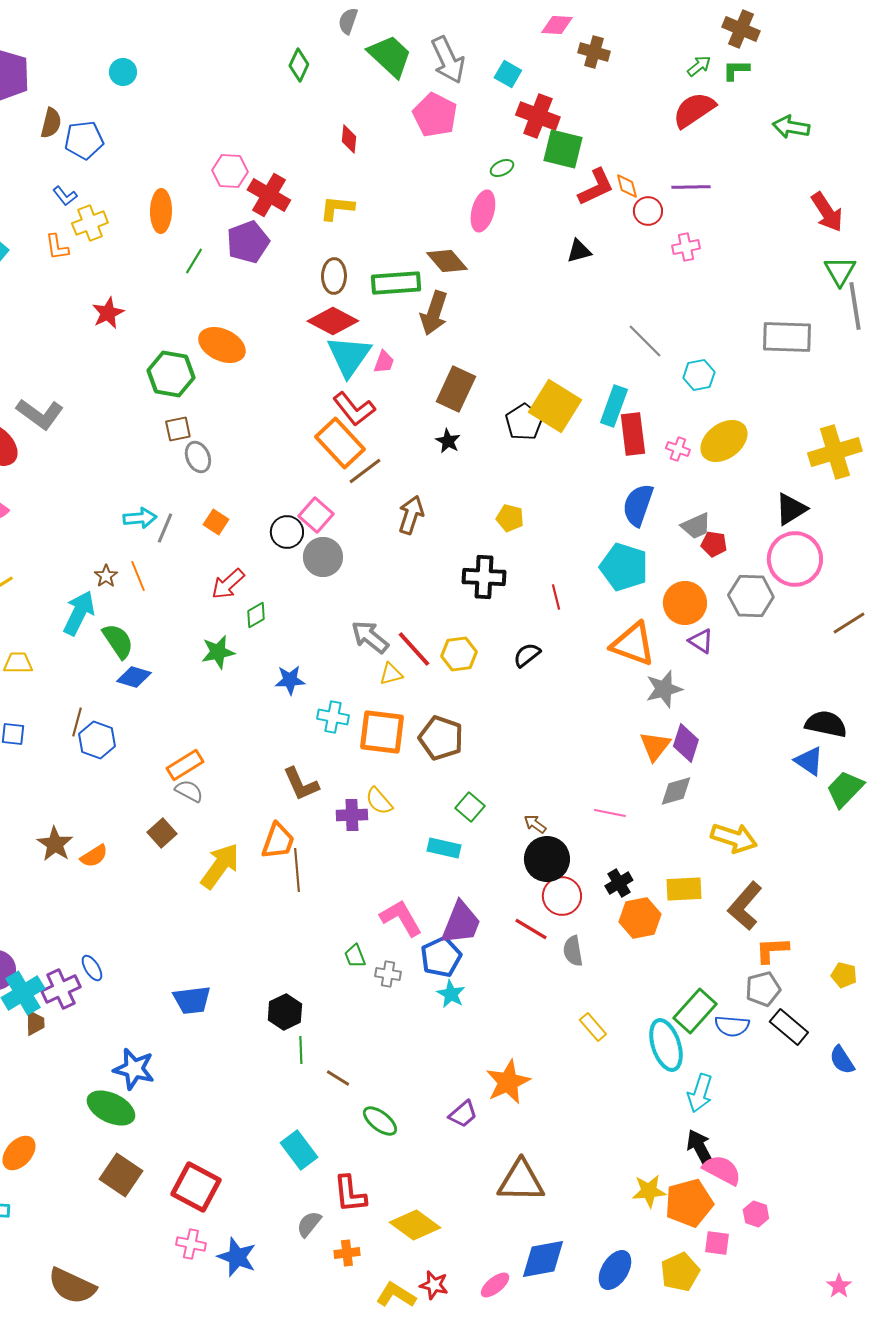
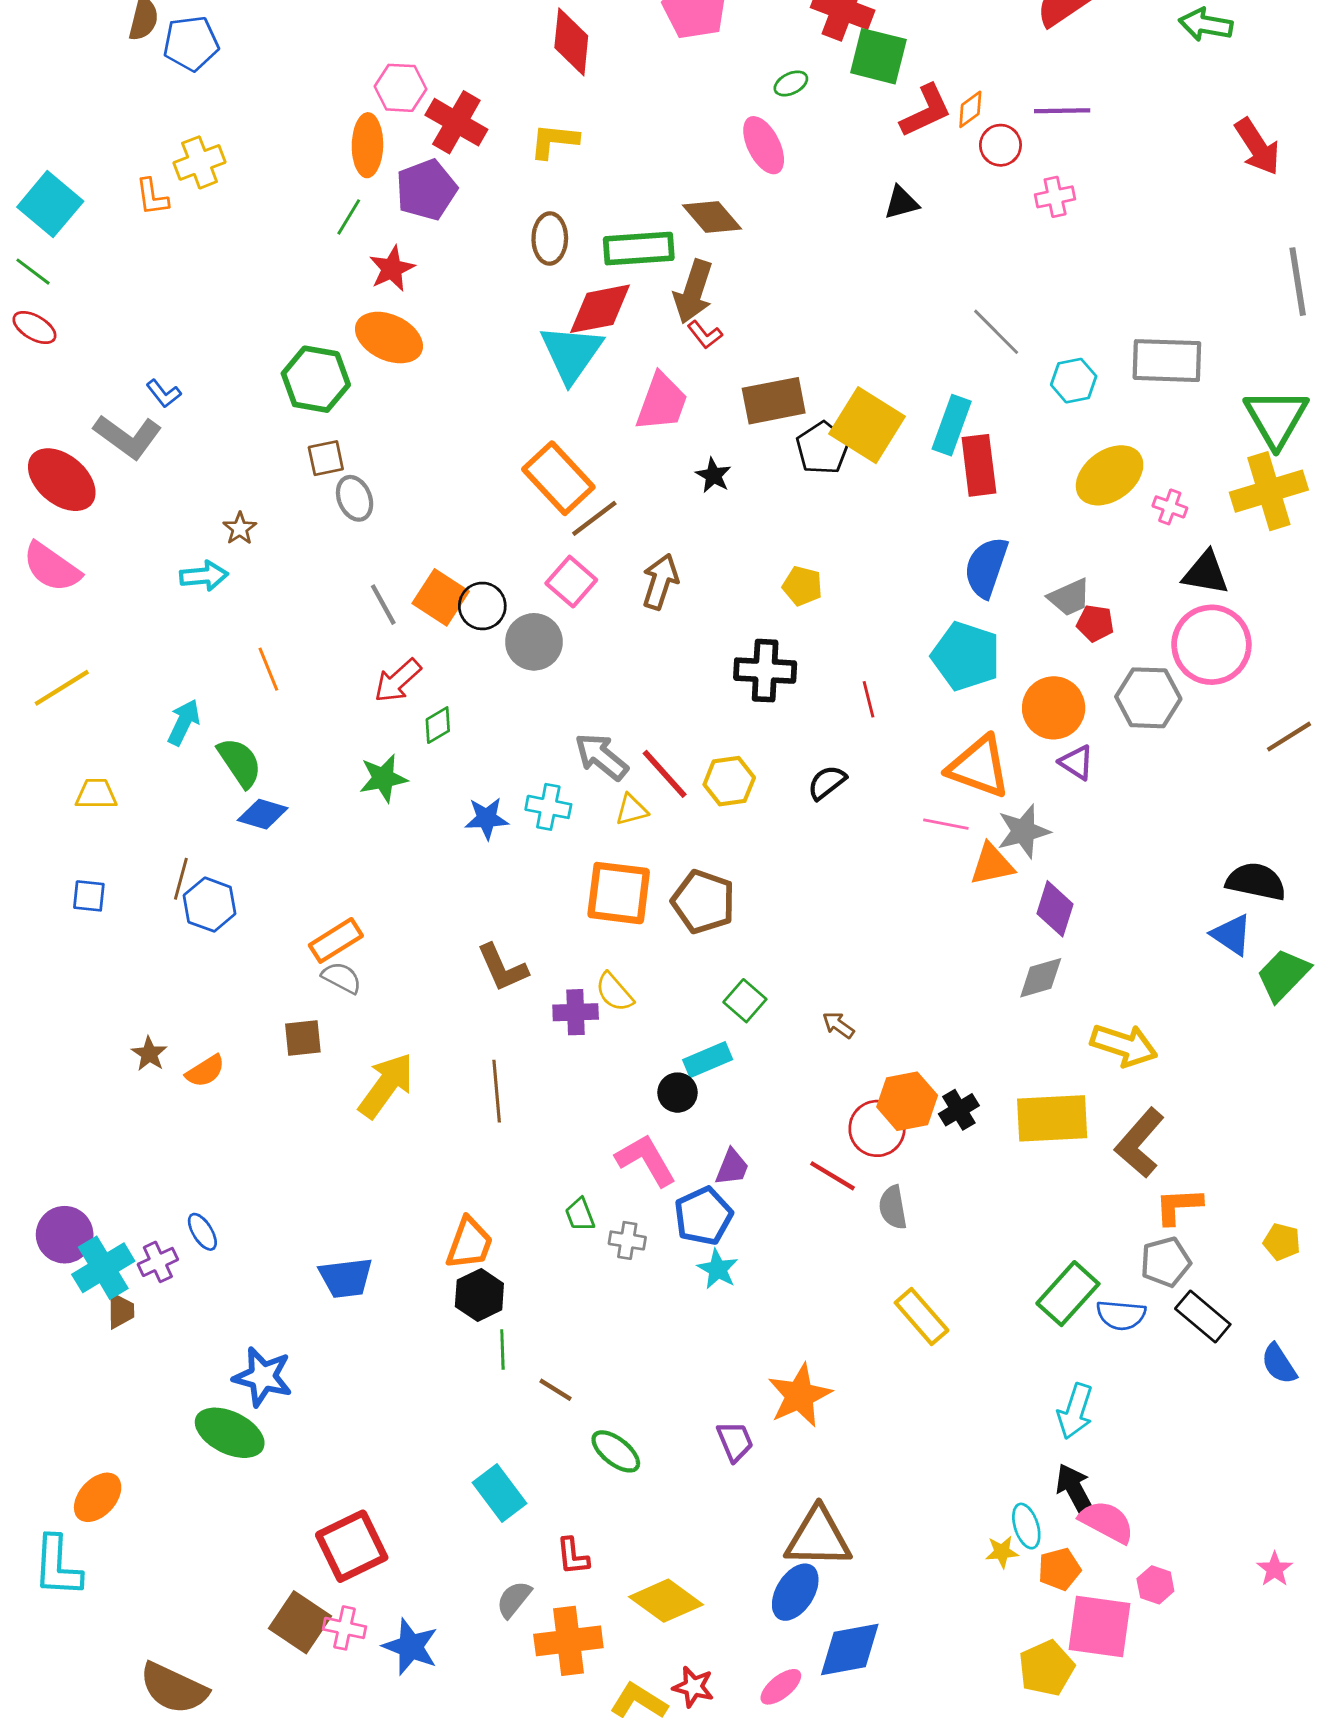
red diamond: (349, 139) -> (571, 42), size x1.6
orange diamond: (627, 186) -> (970, 109), turned 68
blue L-shape: (65, 196) -> (164, 394), moved
orange ellipse: (161, 211) -> (367, 145), moved
pink ellipse: (483, 211) -> (764, 145), turned -42
green triangle: (840, 271) -> (1276, 418), moved, size x1.4
red star: (108, 313) -> (392, 269), moved
red diamond: (333, 321) -> (600, 309), moved, turned -39
gray rectangle: (787, 337) -> (1167, 361), moved
pink trapezoid: (384, 362) -> (662, 402), moved, size x1.8
brown rectangle: (456, 389) -> (774, 401), moved, turned 54
red L-shape: (354, 409) -> (705, 335), moved, size x0.6
pink cross: (678, 449) -> (1170, 507), moved
black triangle: (791, 509) -> (1206, 573), turned 42
pink square: (316, 515) -> (571, 582), moved
cyan arrow: (140, 518) -> (204, 576), moved
orange square: (216, 522) -> (441, 597), moved, size x1.5
gray line: (165, 528) -> (383, 605), moved, turned -52
brown star: (106, 576) -> (240, 528), moved
cyan arrow: (79, 613) -> (184, 722), size x0.7
cyan cross: (333, 717) -> (548, 807), moved
orange triangle: (655, 746) -> (992, 864), moved, turned 40
pink line: (610, 813) -> (946, 824), moved
brown square: (162, 833) -> (303, 1038), turned 36
orange trapezoid: (278, 841) -> (469, 1243), moved
brown star: (55, 844) -> (149, 1054), size x0.7
cyan rectangle: (444, 848) -> (708, 1060), turned -36
black circle: (547, 859) -> (678, 1093), moved, size x0.6
yellow rectangle: (684, 889) -> (1052, 1118), size x1.4
orange hexagon: (640, 918) -> (907, 1101), moved
purple trapezoid: (461, 923) -> (732, 1167), size x0.6
purple cross: (61, 989) -> (158, 1262), size x0.7
yellow rectangle: (593, 1027) -> (922, 1316), size x1.4
cyan ellipse: (666, 1045) -> (1026, 1526), moved, size x0.6
purple trapezoid: (463, 1114) -> (735, 1441), turned -72
brown square: (121, 1175) -> (300, 1622), moved
red square: (196, 1187) -> (352, 1546), turned 36
yellow star: (649, 1191) -> (1002, 1552), size x0.7
red L-shape: (350, 1194) -> (573, 1556), size x0.7
orange pentagon: (689, 1203) -> (1059, 1569), size x0.6
pink square: (717, 1243) -> (1100, 1627), size x1.8
orange cross: (347, 1253) -> (568, 1641), size x1.8
blue ellipse: (615, 1270) -> (795, 1592), moved
pink star: (839, 1286) -> (1275, 1569), moved

